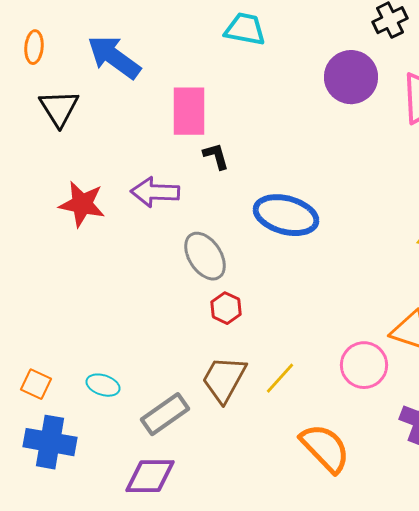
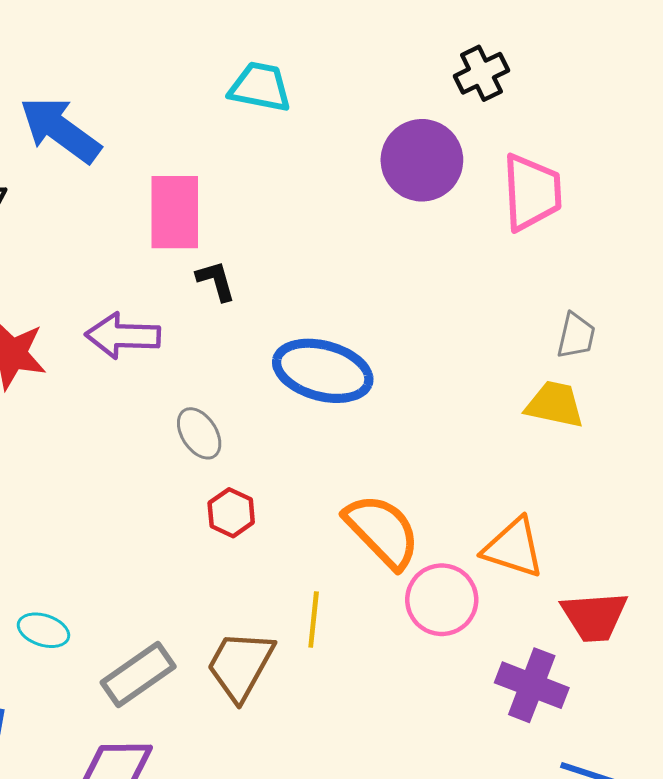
gray ellipse: (205, 256) -> (199, 433), size x0.7
yellow line: (280, 378) -> (314, 620), turned -36
brown trapezoid: (224, 379) -> (240, 665), moved
orange semicircle: (325, 448) -> (382, 531), moved

